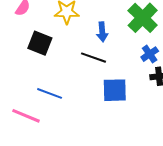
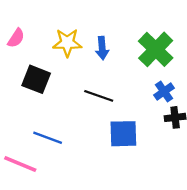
blue arrow: (102, 32) -> (102, 48), moved

